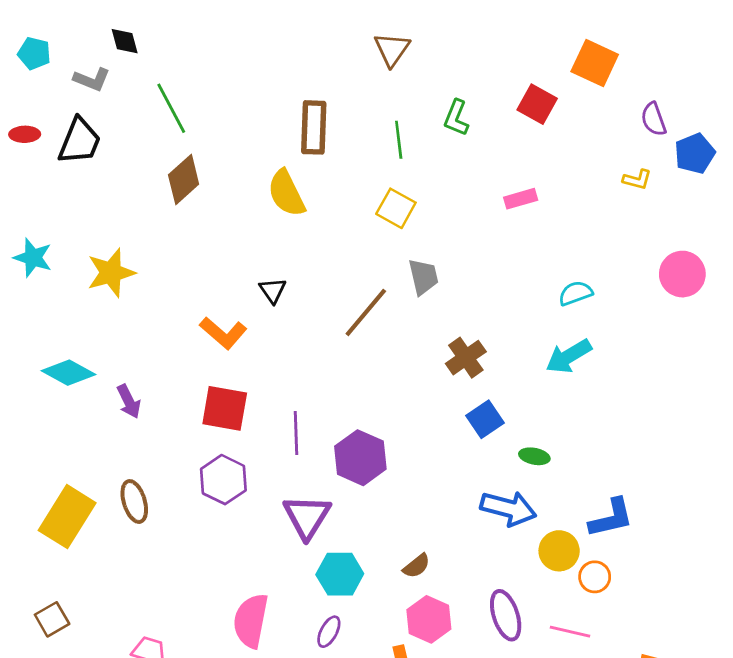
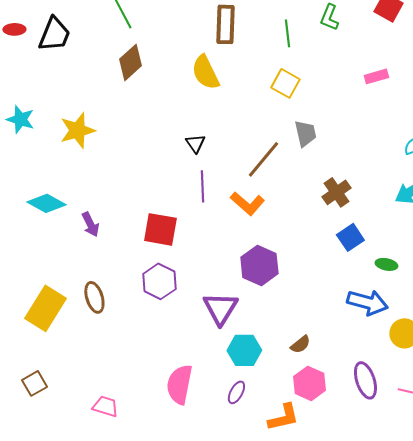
orange L-shape: (223, 333) -> (247, 203), moved
purple line: (296, 433) -> (202, 186), moved

